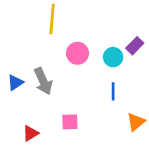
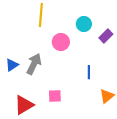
cyan circle: (113, 57) -> (84, 24), moved
gray arrow: (43, 81) -> (34, 64), turned -130
red triangle: (30, 133) -> (24, 105), size x1.5

